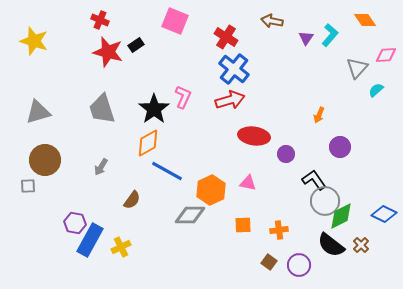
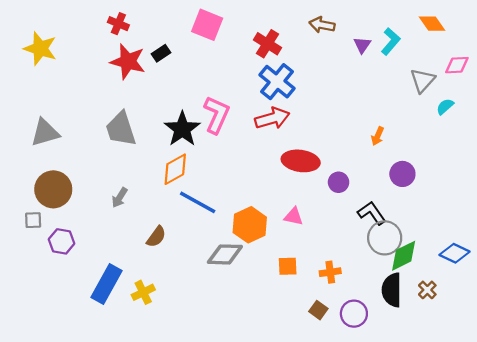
pink L-shape: (183, 97) -> (217, 115), size x1.4
purple hexagon: (75, 223) -> (62, 241), moved
black semicircle: (331, 245) -> (392, 290), turned 52

